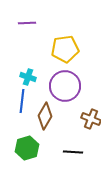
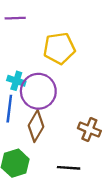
purple circle: (65, 86) -> (38, 91), moved

